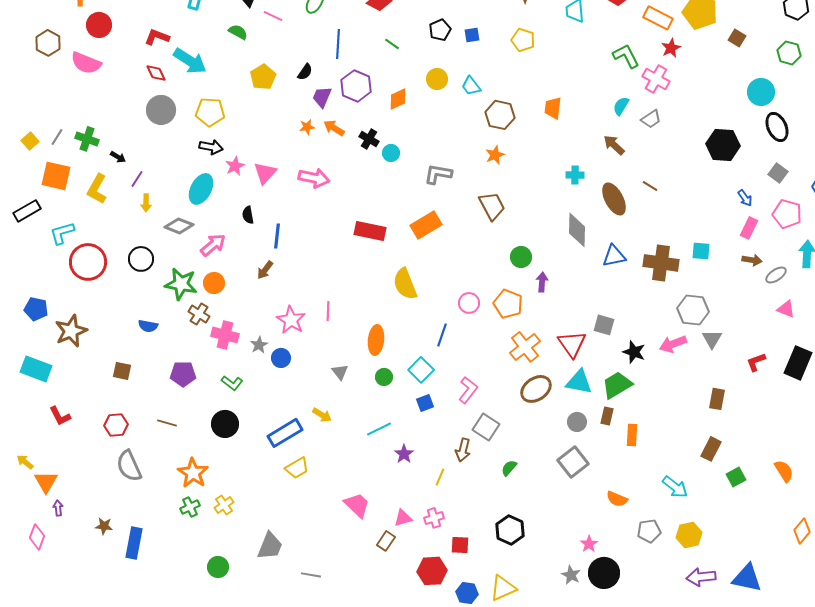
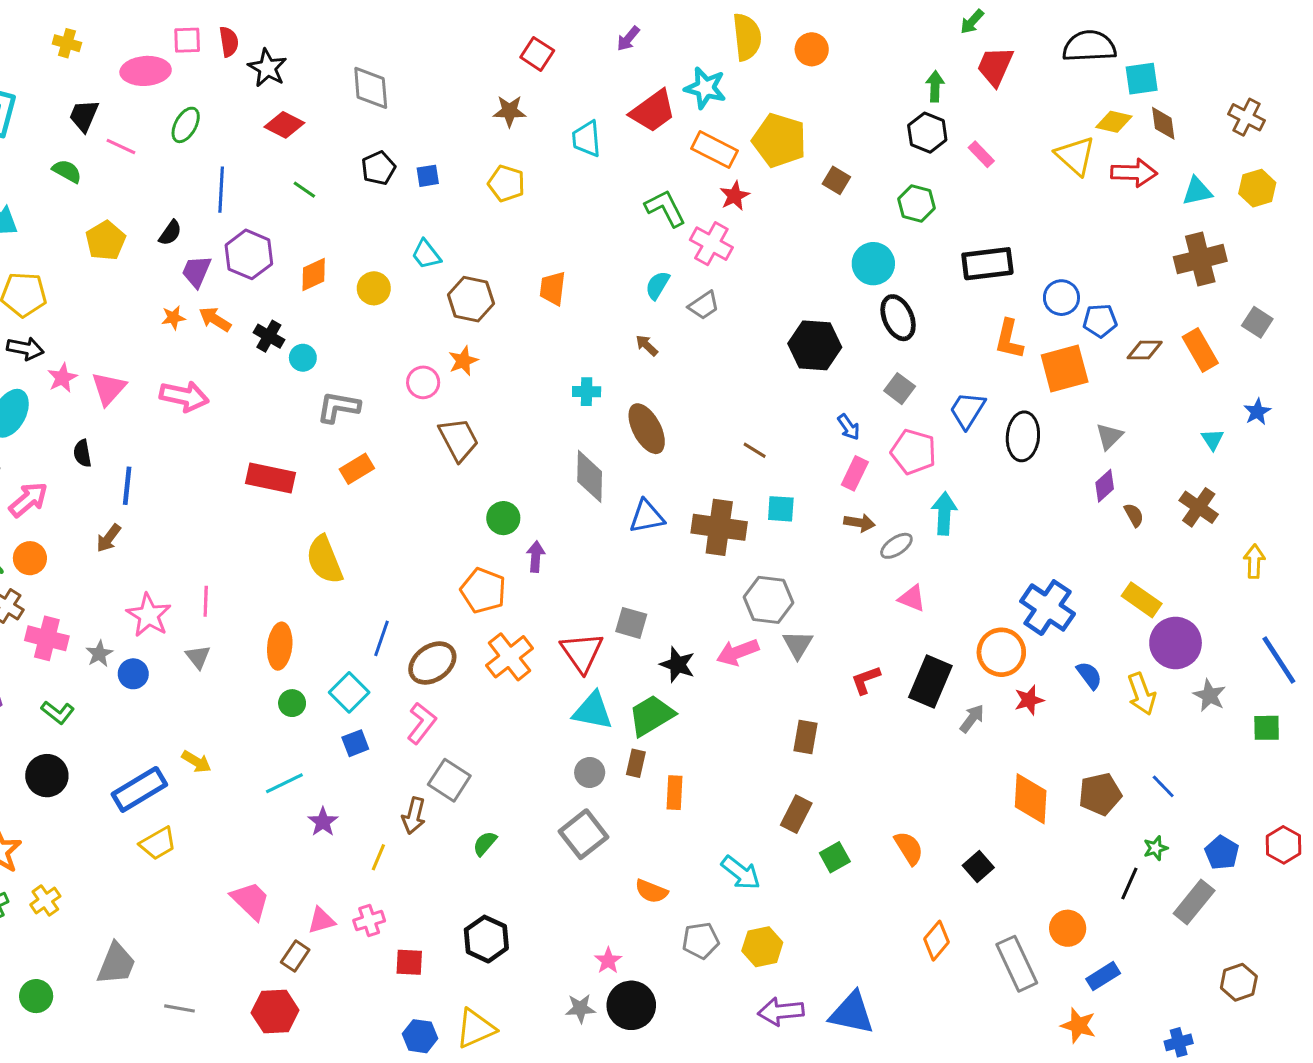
yellow circle: (437, 79) -> (374, 288), moved
brown arrow: (614, 145) -> (647, 345), size x0.7
gray L-shape: (438, 174) -> (338, 407), moved
brown line: (650, 186) -> (755, 450), moved
orange rectangle: (426, 225) -> (357, 469), size x0.7
pink circle: (469, 303) -> (423, 382), moved
gray triangle: (340, 372) -> (198, 657), moved
brown ellipse: (536, 389) -> (432, 663), moved
red hexagon: (432, 571) -> (275, 1011), moved
gray star: (571, 575) -> (580, 1008), turned -30

